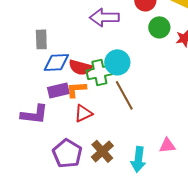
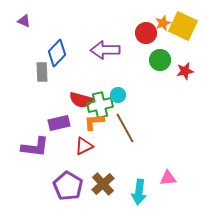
blue diamond: (56, 62) -> (57, 53), moved, turned -44
cyan circle: (117, 62) -> (118, 95), size x0.6
orange L-shape: (76, 89) -> (94, 122), moved

